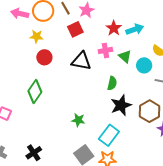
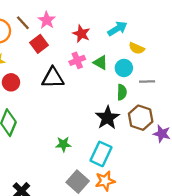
cyan arrow: (135, 29) -> (117, 29), moved
green semicircle: (112, 83) -> (122, 92), moved

